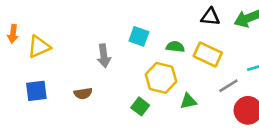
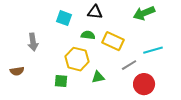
black triangle: (210, 17) -> (95, 12), moved
cyan square: (139, 36) -> (64, 18), moved
green square: (140, 106) -> (61, 81), turned -32

